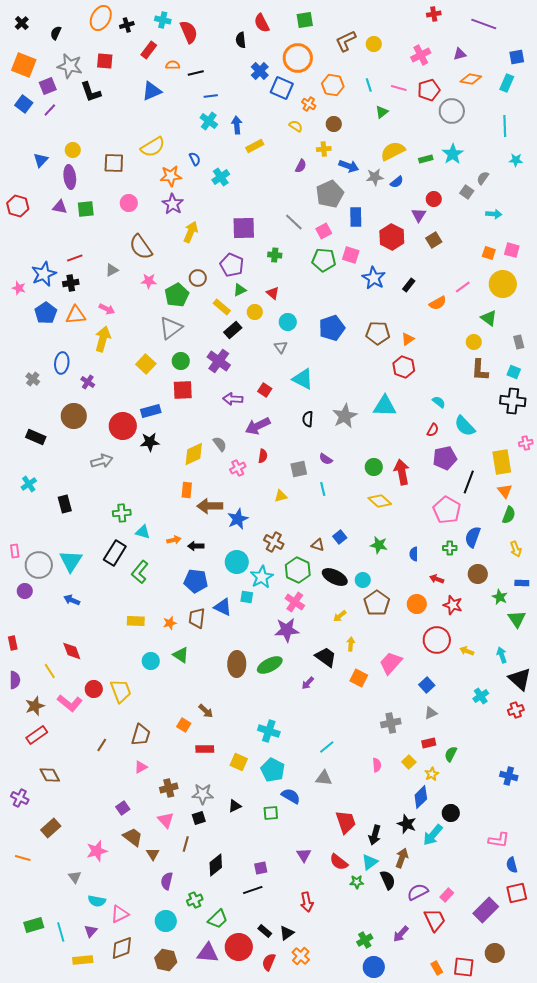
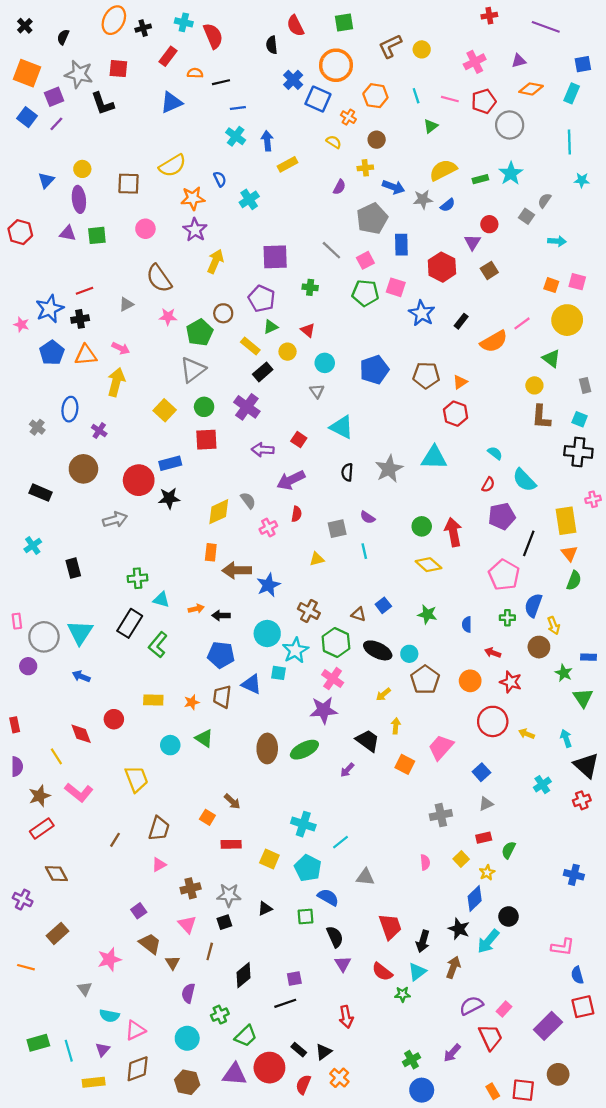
orange semicircle: (438, 303) -> (494, 341), size x1.4
yellow arrow: (516, 549) -> (554, 626), moved
red circle: (94, 689) -> (114, 719), moved
cyan line: (327, 747) -> (341, 842), moved
black semicircle: (388, 880) -> (335, 937), moved

